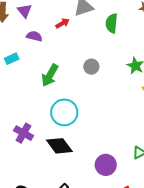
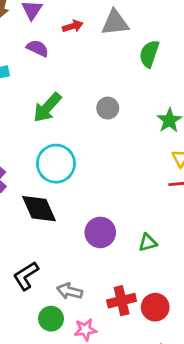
red arrow: (63, 23) -> (73, 26), moved
purple circle: (106, 165) -> (100, 232), moved

